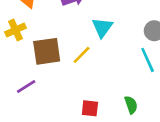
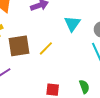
cyan triangle: (102, 28) -> (72, 24), moved

